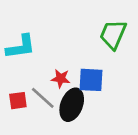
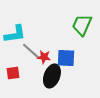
gray line: (43, 98) -> (31, 51), moved

